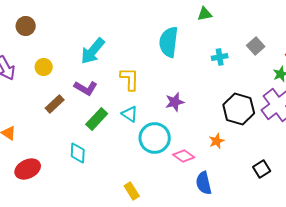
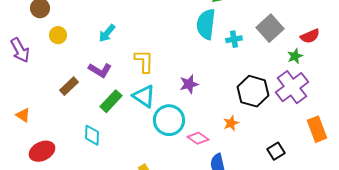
cyan semicircle: (169, 42) -> (206, 24), moved
gray square: (256, 46) -> (270, 28), size x1.5
cyan arrow: (93, 51) -> (107, 33), size x0.7
yellow circle: (44, 67) -> (58, 35), moved
cyan triangle: (130, 114) -> (144, 96), size x1.4

